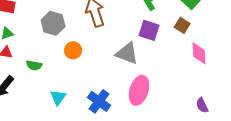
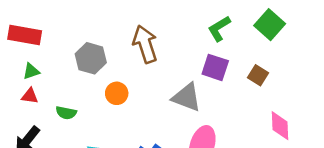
brown square: (182, 25) -> (258, 75), moved
pink diamond: (199, 53) -> (280, 126), moved

